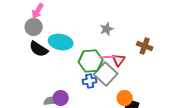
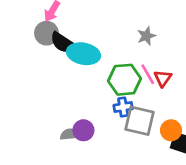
black semicircle: (39, 49) -> (63, 43), moved
pink line: (108, 57) -> (148, 74), turned 63
gray square: (106, 74) -> (140, 121), moved, turned -30

